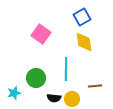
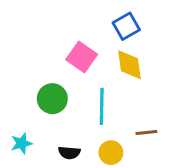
pink square: (41, 34) -> (82, 57), moved
green circle: (36, 78) -> (52, 99), moved
black semicircle: (54, 98) -> (69, 153), moved

